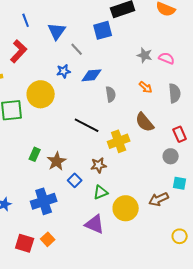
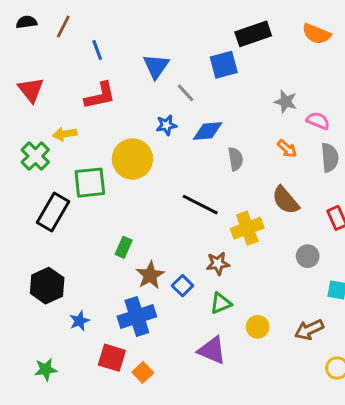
blue line: (26, 20) -> (97, 50), moved
red L-shape: (19, 51) -> (100, 96), turned 35
pink semicircle: (167, 58) -> (318, 121), moved
gray circle: (171, 156) -> (308, 256), moved
brown star: (57, 161) -> (150, 275), moved
brown arrow: (159, 199) -> (309, 330), moved
yellow circle: (126, 208) -> (258, 327), size x0.6
red square: (25, 243) -> (112, 358), moved

